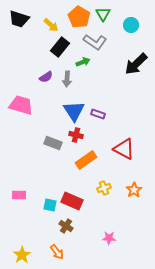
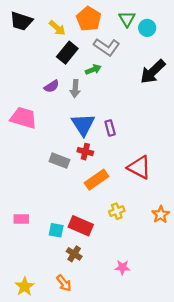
green triangle: (103, 14) -> (127, 19), moved
purple rectangle: (98, 114) -> (110, 128), turned 56
orange star: (134, 190) -> (161, 215), moved

